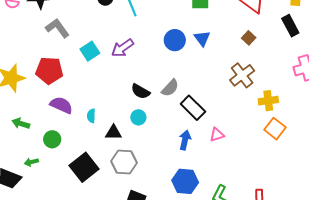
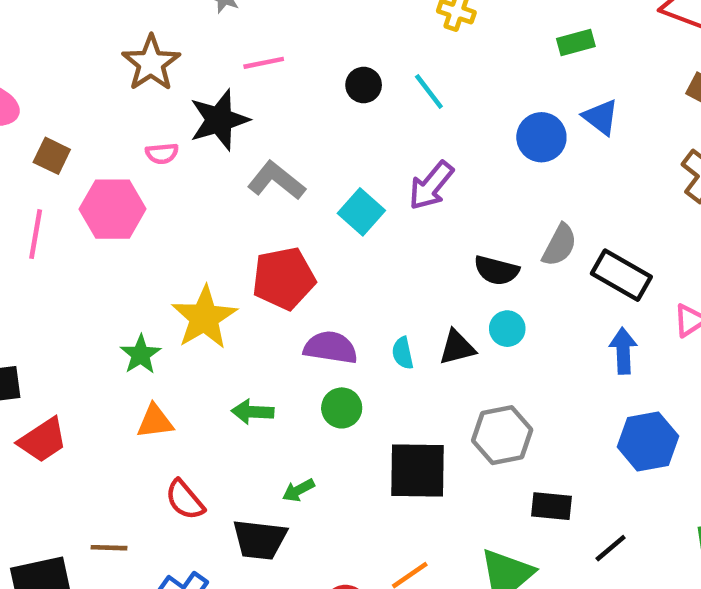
black triangle: (113, 133) -> (457, 347), moved
green circle: (52, 139) -> (342, 408), moved
black square: (84, 167) -> (418, 471), turned -36

